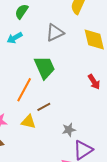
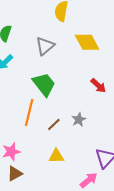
yellow triangle: (29, 122) -> (56, 156), moved
gray star: (69, 130) -> (79, 120), moved

